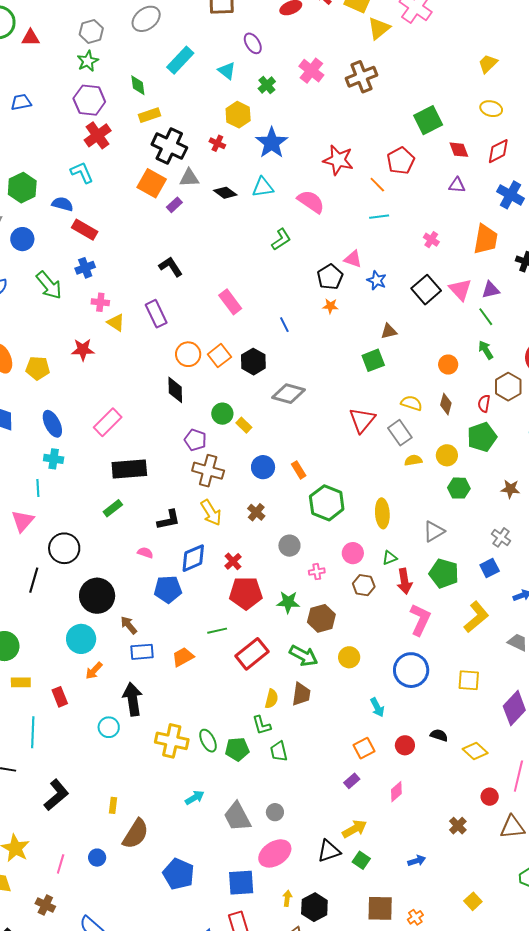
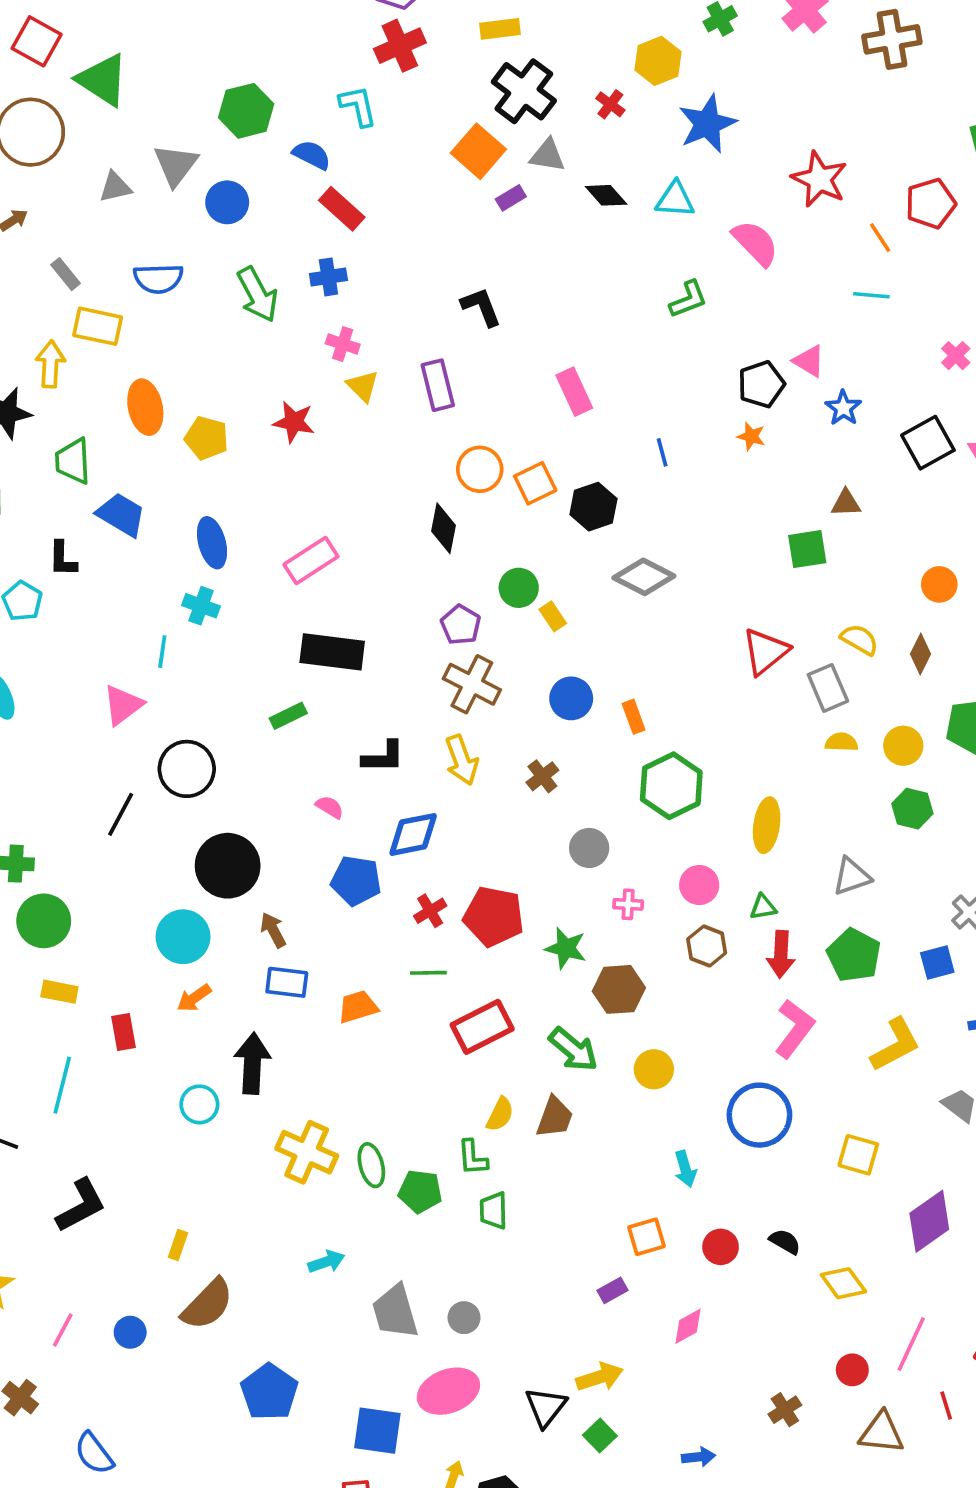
red cross: (233, 561) -> (430, 911), moved
black triangle: (329, 851) -> (546, 1407), turned -45

